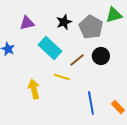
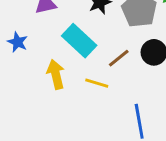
yellow arrow: (34, 89) -> (56, 74), moved

